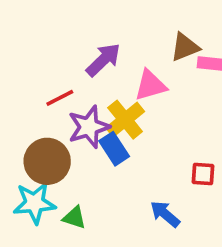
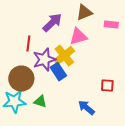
brown triangle: (185, 47) -> (84, 13), moved
red line: (60, 98) -> (28, 44), turned -56
green triangle: (74, 218) -> (40, 102), moved

